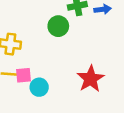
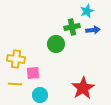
pink square: (24, 75) -> (33, 73), moved

